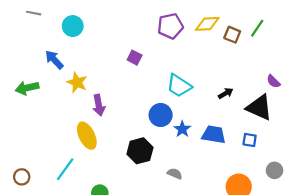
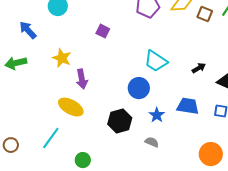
purple square: (135, 58) -> (103, 31), moved
blue arrow: (54, 60) -> (28, 30), moved
blue star: (182, 129) -> (157, 115), moved
yellow ellipse: (87, 136) -> (71, 107), turned -35

